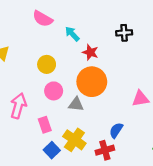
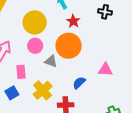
yellow circle: (47, 64) -> (35, 22), size x1.5
blue semicircle: (116, 130) -> (79, 83), moved
blue square: (52, 150) -> (12, 93), moved

